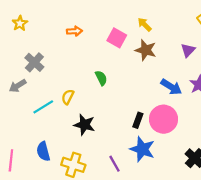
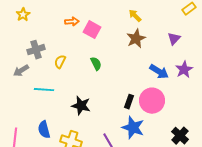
pink square: (117, 38) -> (92, 30), moved
brown star: (146, 50) -> (136, 39), turned 30
gray cross: (34, 62) -> (36, 50), turned 30
yellow semicircle: (68, 97) -> (60, 62), moved
cyan line: (43, 107) -> (44, 90), turned 36

